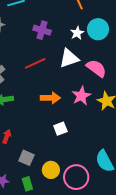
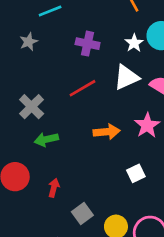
white square: (60, 129) -> (136, 173), moved
gray square: (26, 158) -> (82, 213), turned 35

